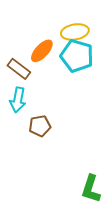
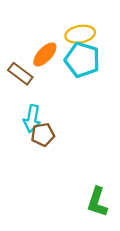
cyan arrow: (18, 100) -> (32, 119), moved

